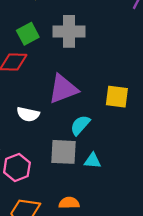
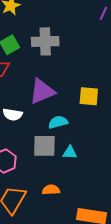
cyan semicircle: (80, 125) -> (58, 122), turned 36

